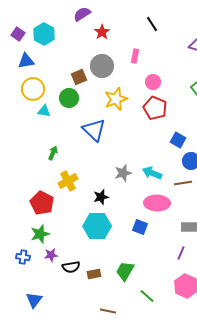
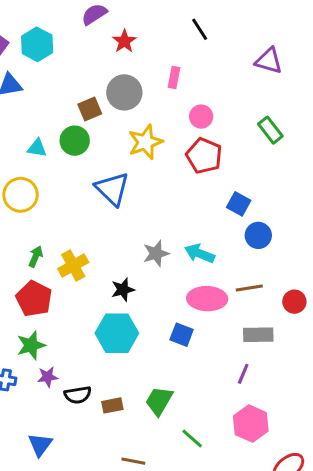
yellow circle: (33, 89) -> (21, 195), moved
cyan triangle: (44, 111) -> (37, 148), moved
green arrow: (53, 153) -> (36, 256), moved
brown line: (183, 183) -> (249, 288), moved
blue triangle: (34, 300) -> (40, 445), moved

